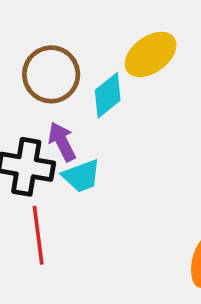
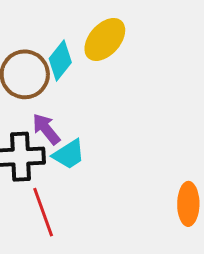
cyan diamond: (108, 95) -> (60, 61), moved

